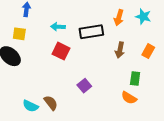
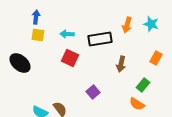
yellow square: (19, 34) -> (38, 35), moved
brown arrow: (120, 50) -> (121, 64), moved
green rectangle: (135, 78) -> (143, 85), turned 32

